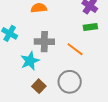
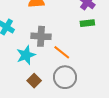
orange line: (75, 49) -> (62, 52), moved

